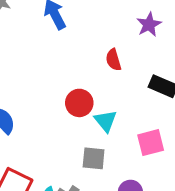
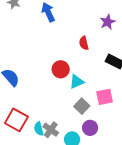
cyan triangle: (106, 121) -> (77, 82), turned 42
gray square: (94, 158) -> (82, 106), moved, turned 35

